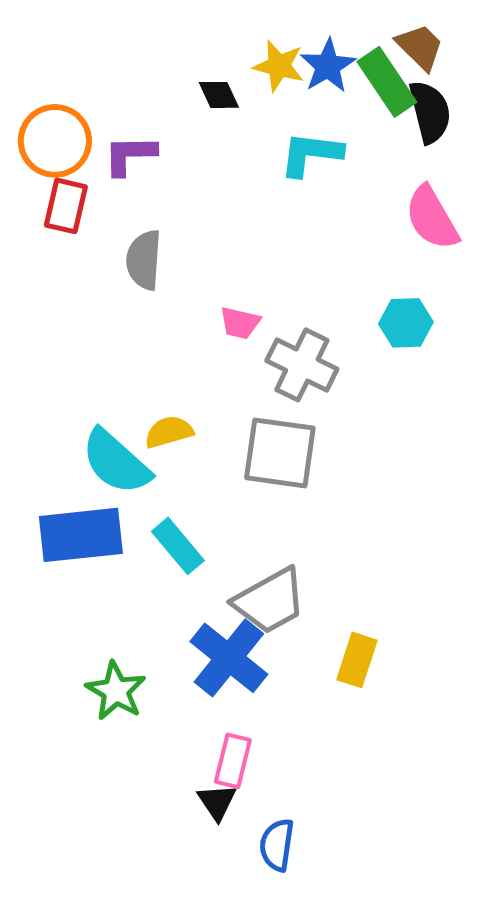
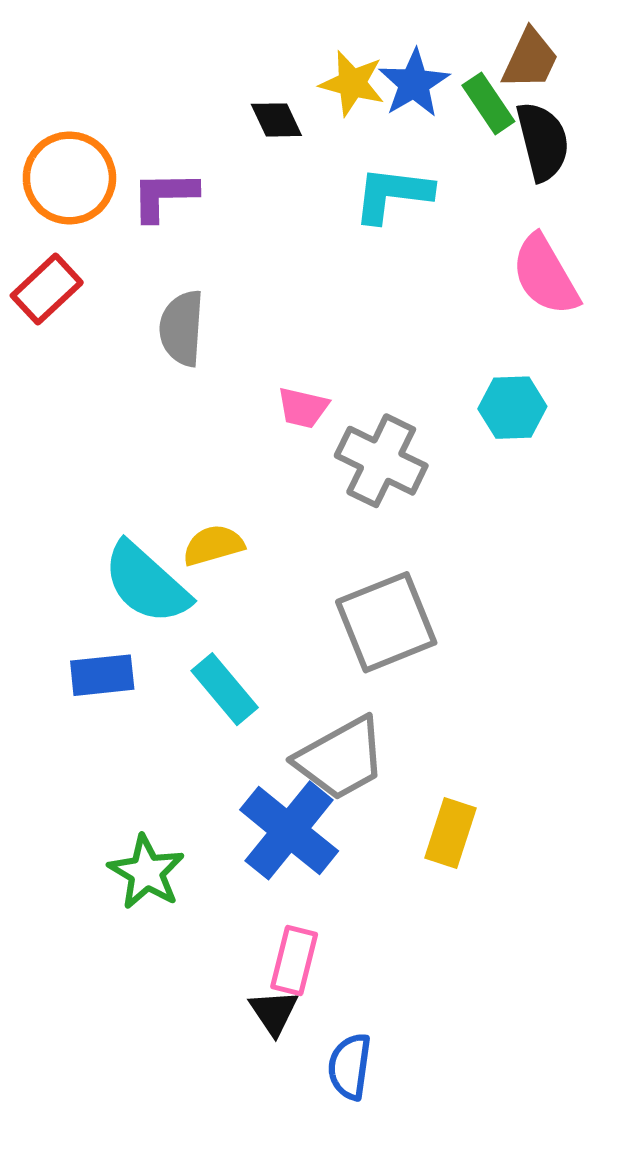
brown trapezoid: (420, 47) -> (530, 59), turned 70
green rectangle: (387, 82) -> (488, 103), size x0.7
red rectangle: (66, 206) -> (47, 289), moved, turned 34
gray square: (280, 453) -> (386, 622), moved, turned -30
blue rectangle: (81, 535) -> (102, 675), size x0.6

